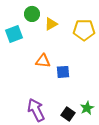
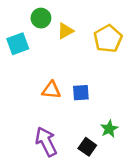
yellow pentagon: (84, 30) -> (108, 39), turned -30
orange triangle: (43, 61) -> (51, 90), moved
green star: (87, 108) -> (109, 129), moved

